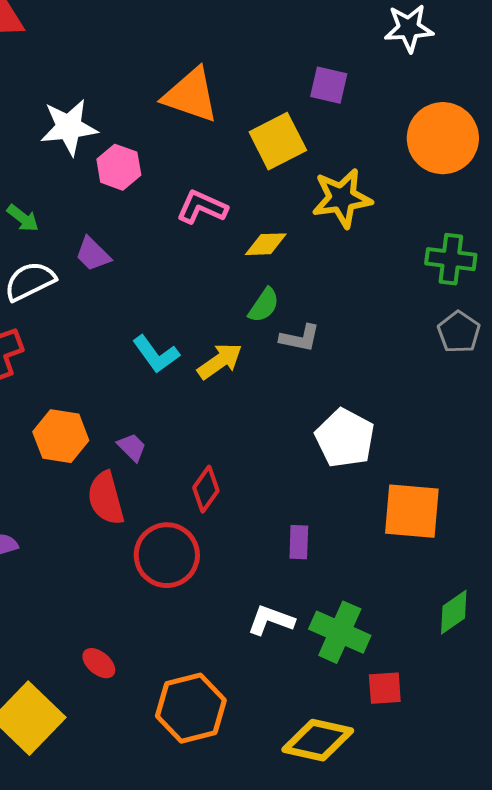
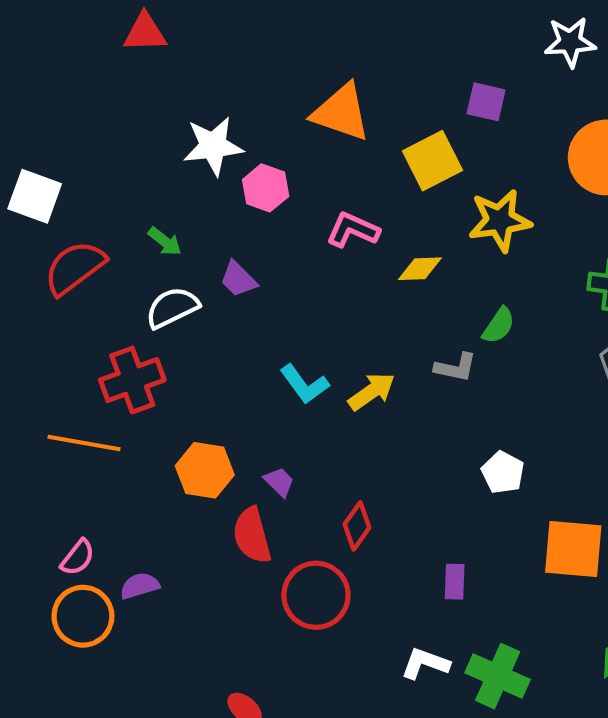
green semicircle: (264, 305) -> (499, 325), moved
white pentagon: (345, 438) -> (503, 472), size x0.7

